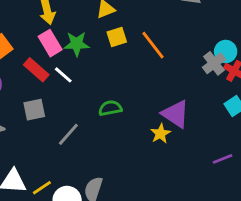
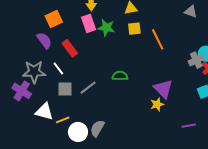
red rectangle: (36, 70) -> (70, 48), moved
white line: (63, 75) -> (58, 68), moved
gray square: (34, 110) -> (65, 89), moved
yellow star: (161, 134) -> (157, 104), moved

